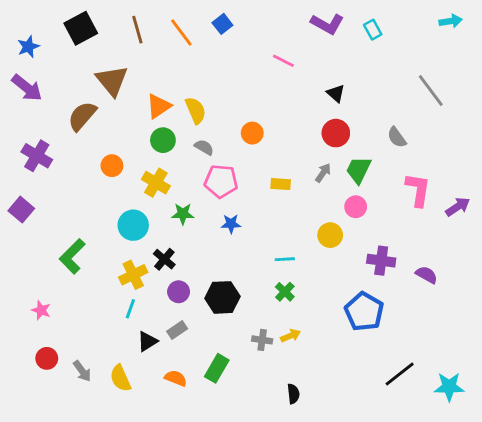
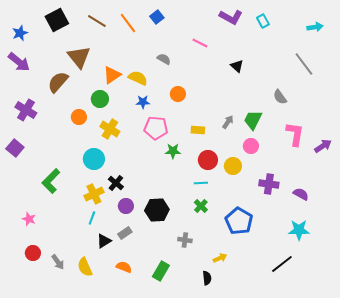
cyan arrow: (451, 21) -> (315, 27), moved
brown line: (137, 30) -> (97, 21), turned -42
yellow semicircle: (196, 110) -> (138, 78), turned -42
red circle: (336, 133) -> (208, 160), moved
green circle: (163, 140) -> (100, 99), moved
gray semicircle: (204, 147) -> (164, 59), moved
green star: (183, 214) -> (173, 151), moved
blue star: (231, 224) -> (143, 102), moved
blue pentagon: (364, 312) -> (239, 221), moved
yellow arrow: (290, 336) -> (220, 258), moved
green rectangle: (217, 368) -> (161, 271), moved
cyan star: (449, 387) -> (299, 230), moved

